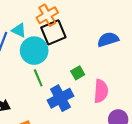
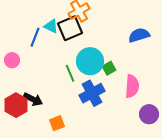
black square: (53, 32) -> (70, 28), moved
cyan circle: (34, 51) -> (90, 61), moved

